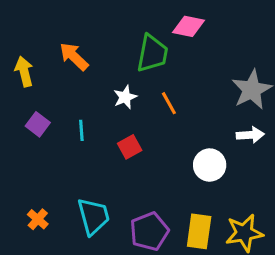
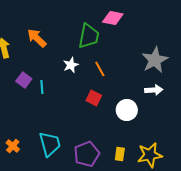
purple square: (38, 124) -> (24, 80), moved
red square: (130, 147) -> (94, 98), moved, turned -35
yellow rectangle: (199, 231) -> (120, 154), size x0.6

